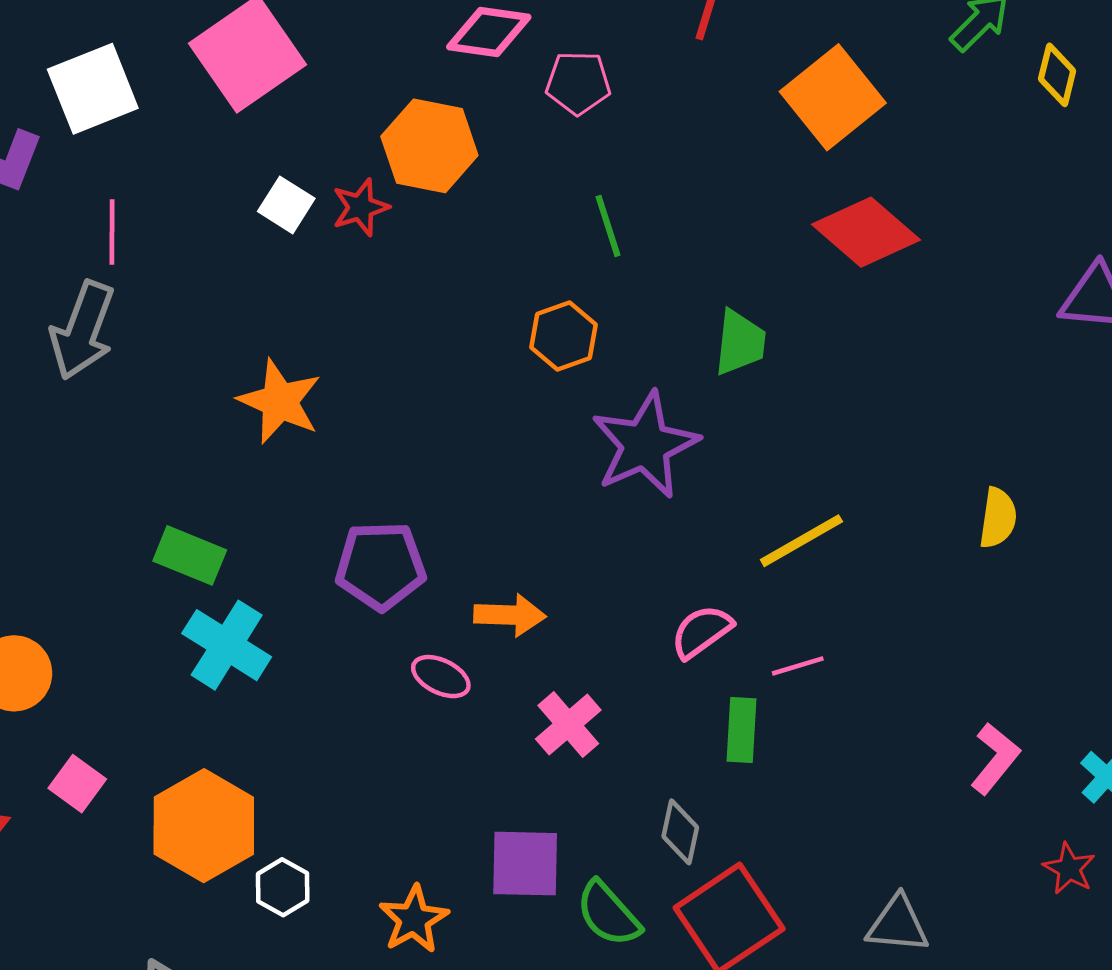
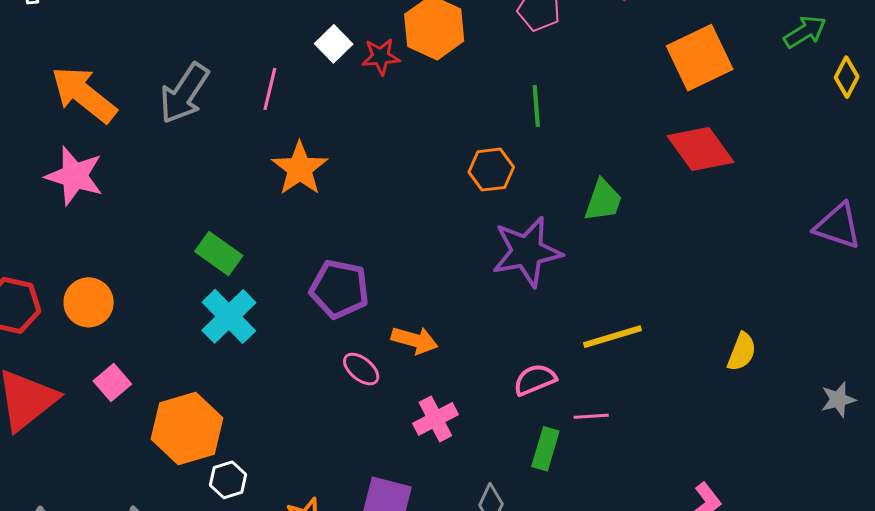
pink line: (112, 232) -> (270, 89), moved

